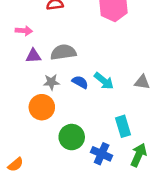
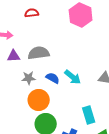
orange circle: (42, 107) -> (39, 100), moved

